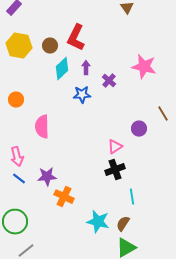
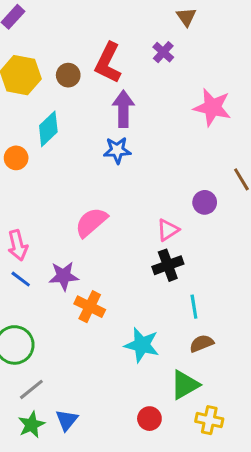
purple arrow: (86, 68) -> (123, 109), size x1.6
cyan diamond: (62, 69) -> (48, 129), moved
purple cross: (109, 81) -> (163, 52), moved
pink semicircle: (42, 127) -> (91, 222), moved, turned 50
brown semicircle: (123, 224) -> (202, 343), moved, turned 35

